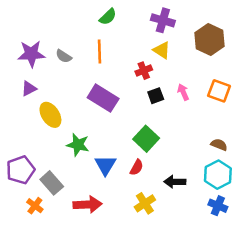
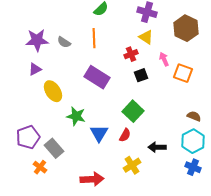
orange square: (219, 91) -> (183, 73), moved
pink arrow: (183, 92) -> (164, 59), moved
red arrow: (88, 205) -> (92, 179), moved

